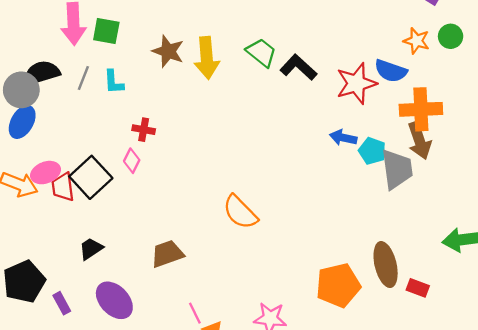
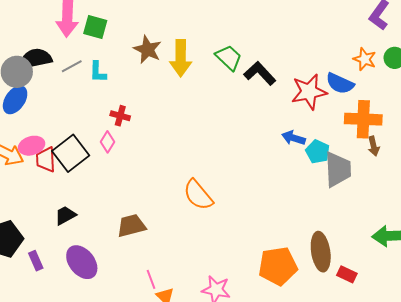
gray line: (83, 78) -> (72, 66), turned 35
brown arrow: (419, 140) -> (374, 146), moved, size x0.6

